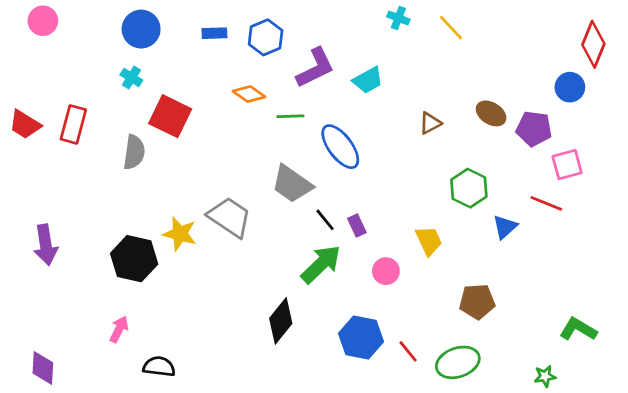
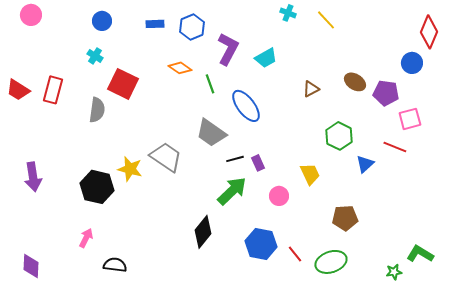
blue circle: (141, 29) -> (102, 21), size x0.7
purple L-shape: (315, 68) -> (228, 49), turned -36
green line: (290, 116) -> (210, 84), turned 72
black line: (325, 220) -> (235, 159), turned -66
green L-shape: (578, 329) -> (420, 254), moved

